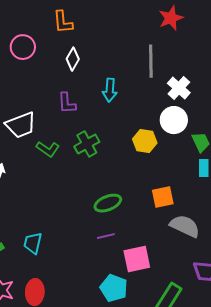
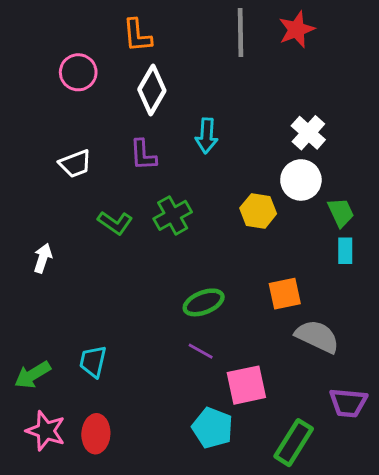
white diamond: (73, 59) -> (152, 90), size x1.4
gray line: (151, 61) -> (240, 32), moved
white trapezoid: (21, 125) -> (75, 164), moved, size x0.7
purple line: (106, 236) -> (201, 351), turned 42

